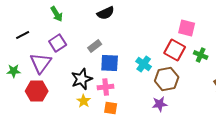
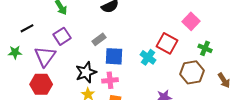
pink square: (187, 28) -> (191, 21), turned 30
red square: (175, 50) -> (167, 43), moved
green star: (14, 71) -> (15, 52), moved
brown hexagon: (167, 79) -> (192, 72), moved

